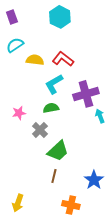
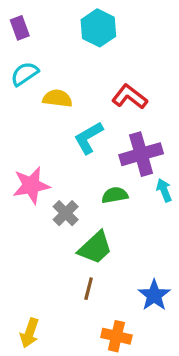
red L-shape: (63, 59) -> (130, 97), moved
green semicircle: (51, 108) -> (115, 195), moved
pink star: (19, 113) -> (31, 185), size x1.6

